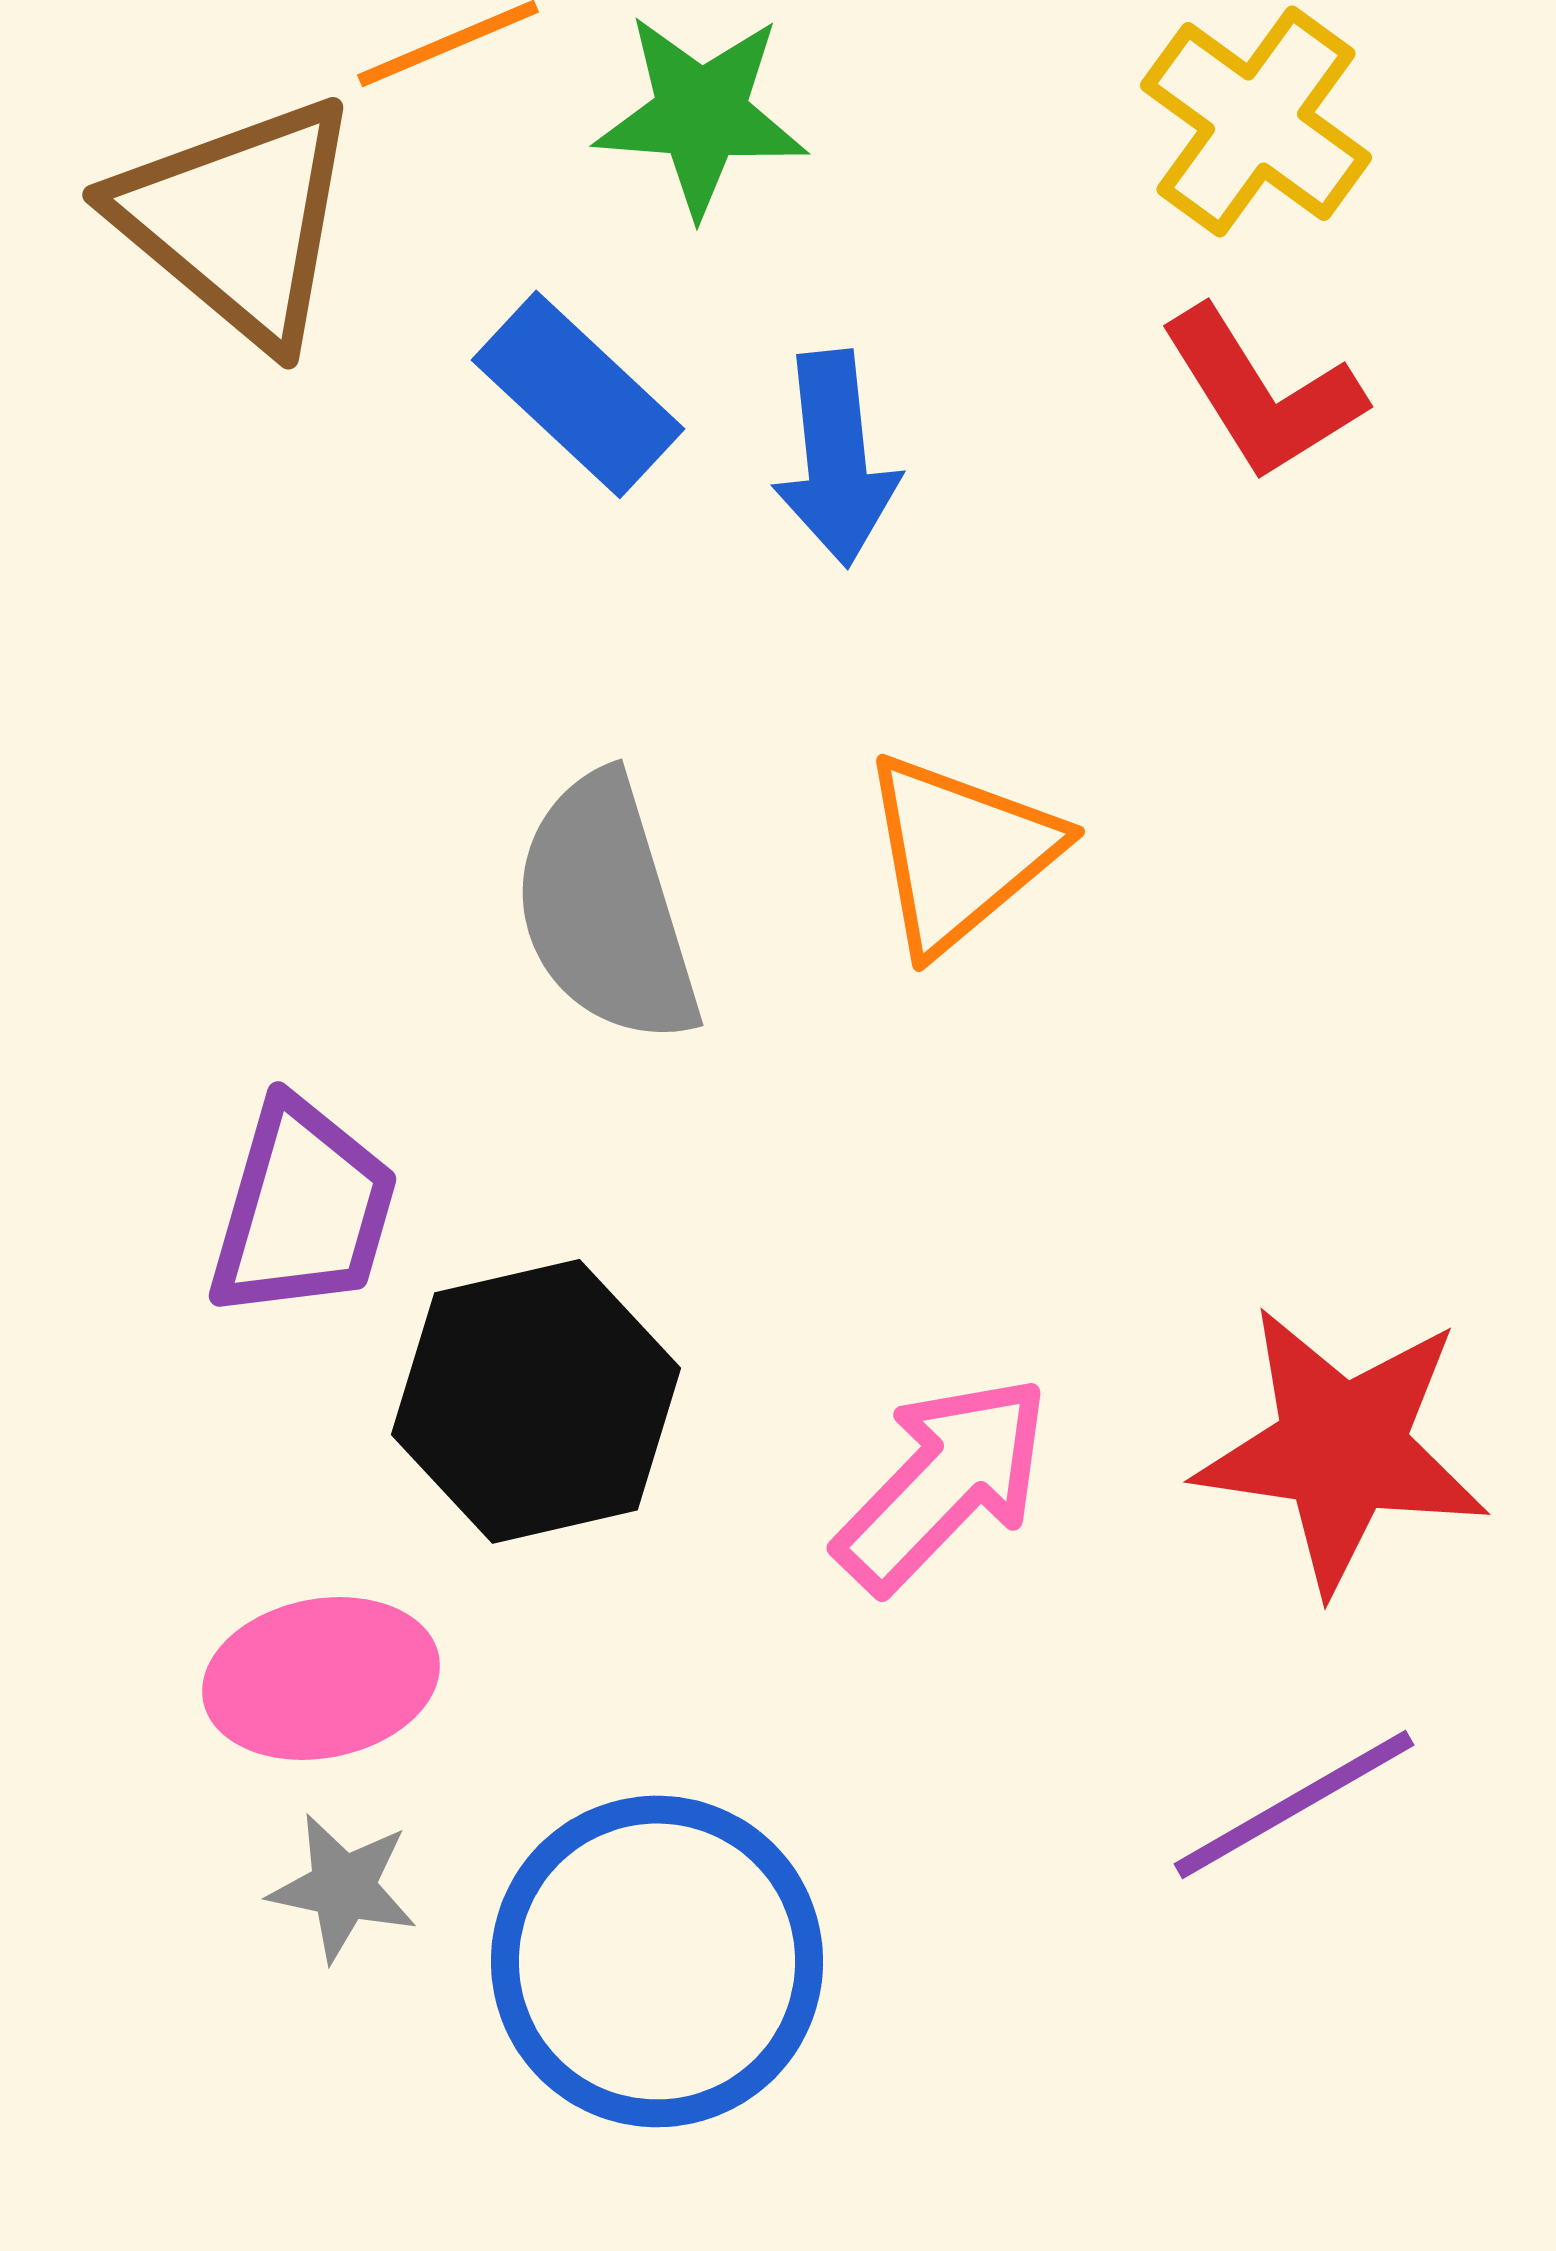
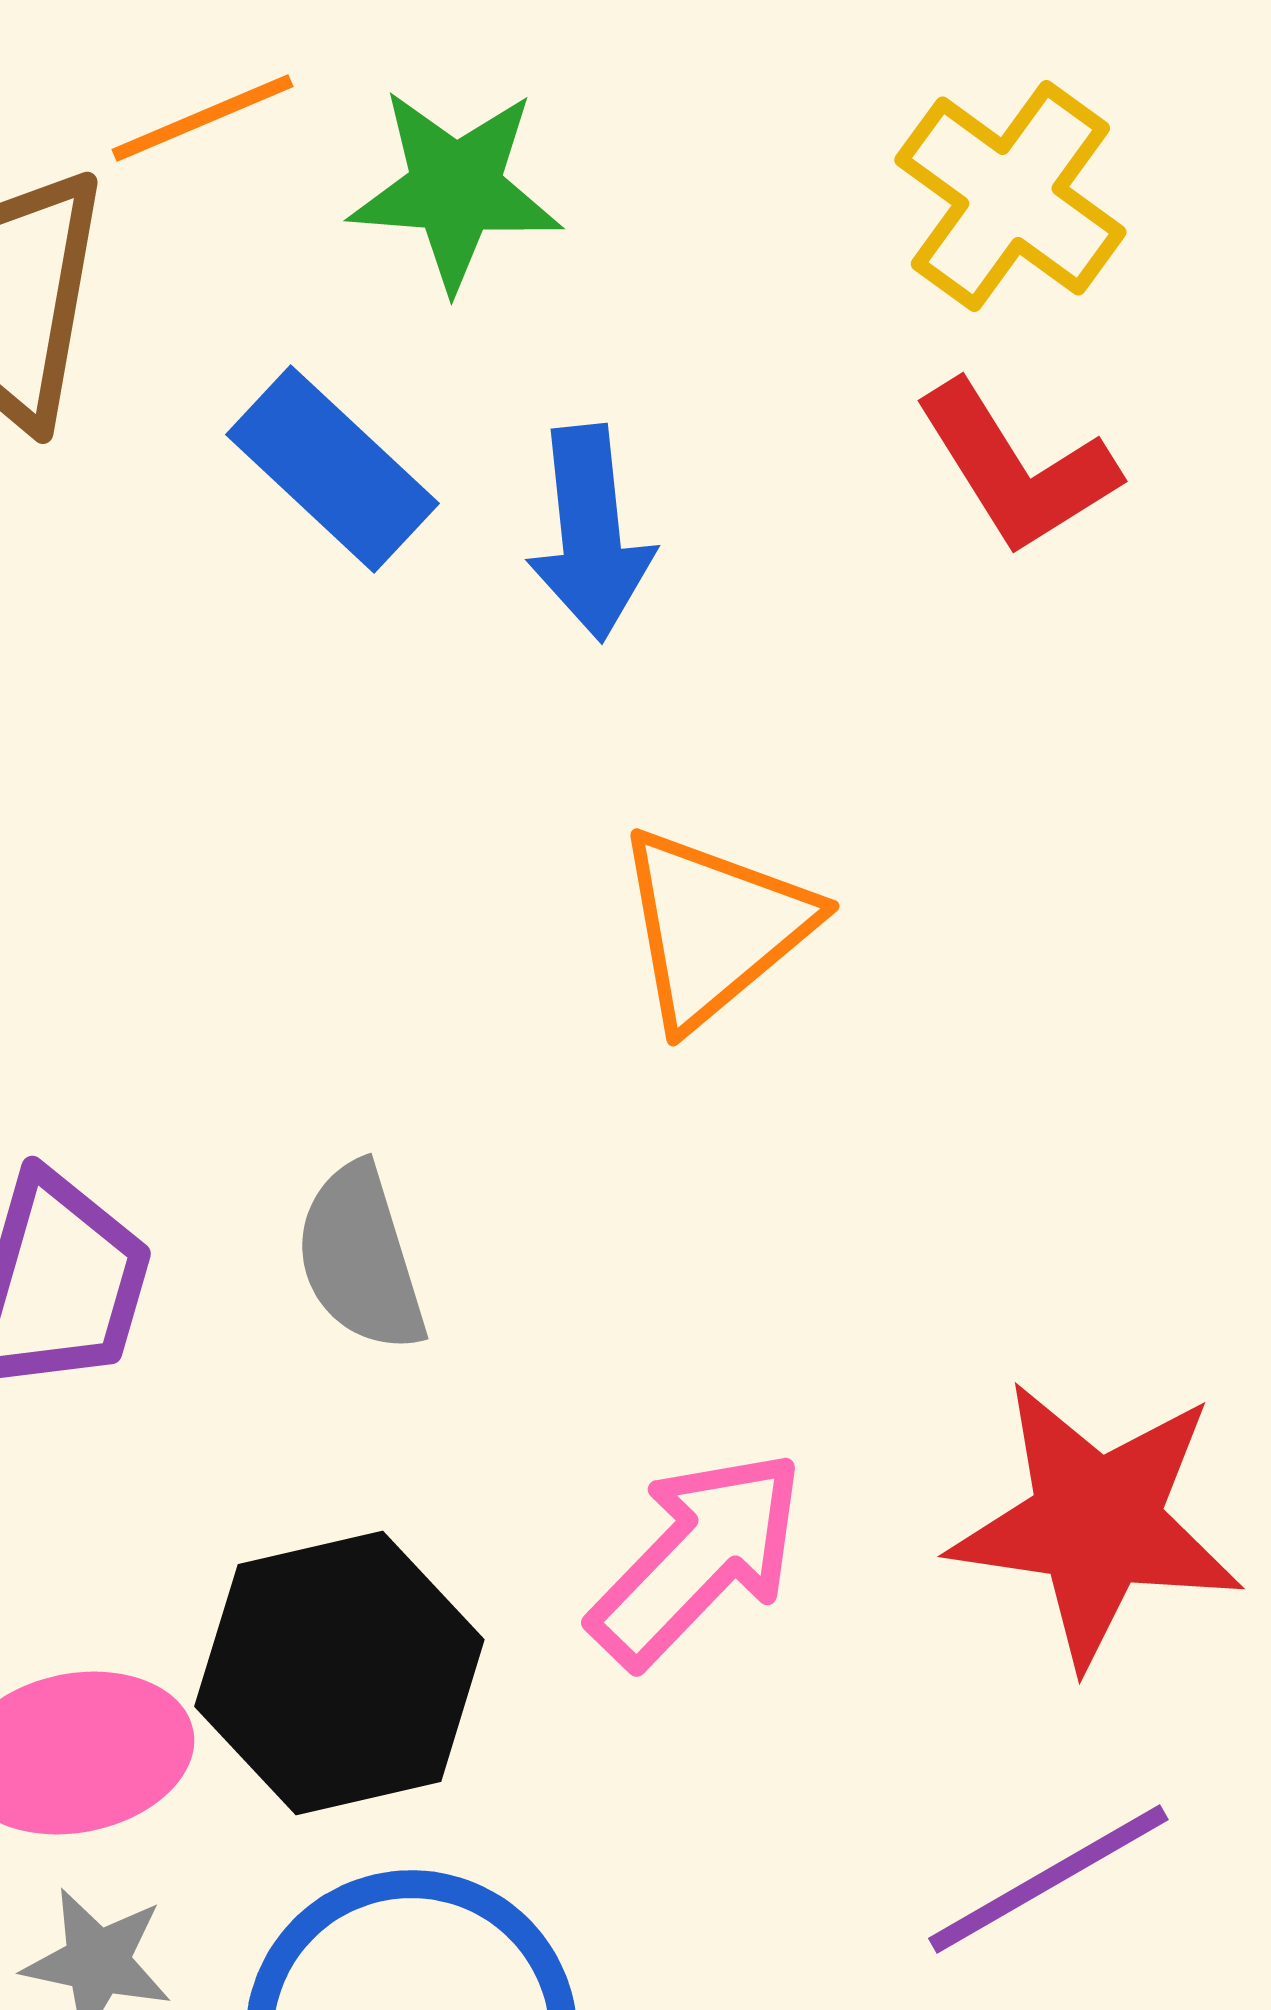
gray semicircle: (606, 909) -> (360, 1258), moved, size x0.7
black hexagon: (536, 1401) -> (339, 1673), moved

